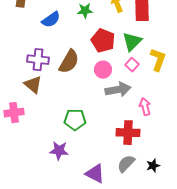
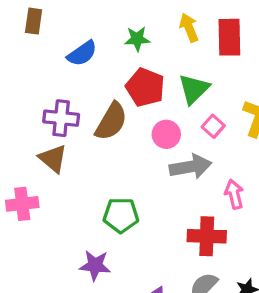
red pentagon: (103, 41) -> (145, 87), moved
green triangle: (132, 42) -> (194, 89), moved

